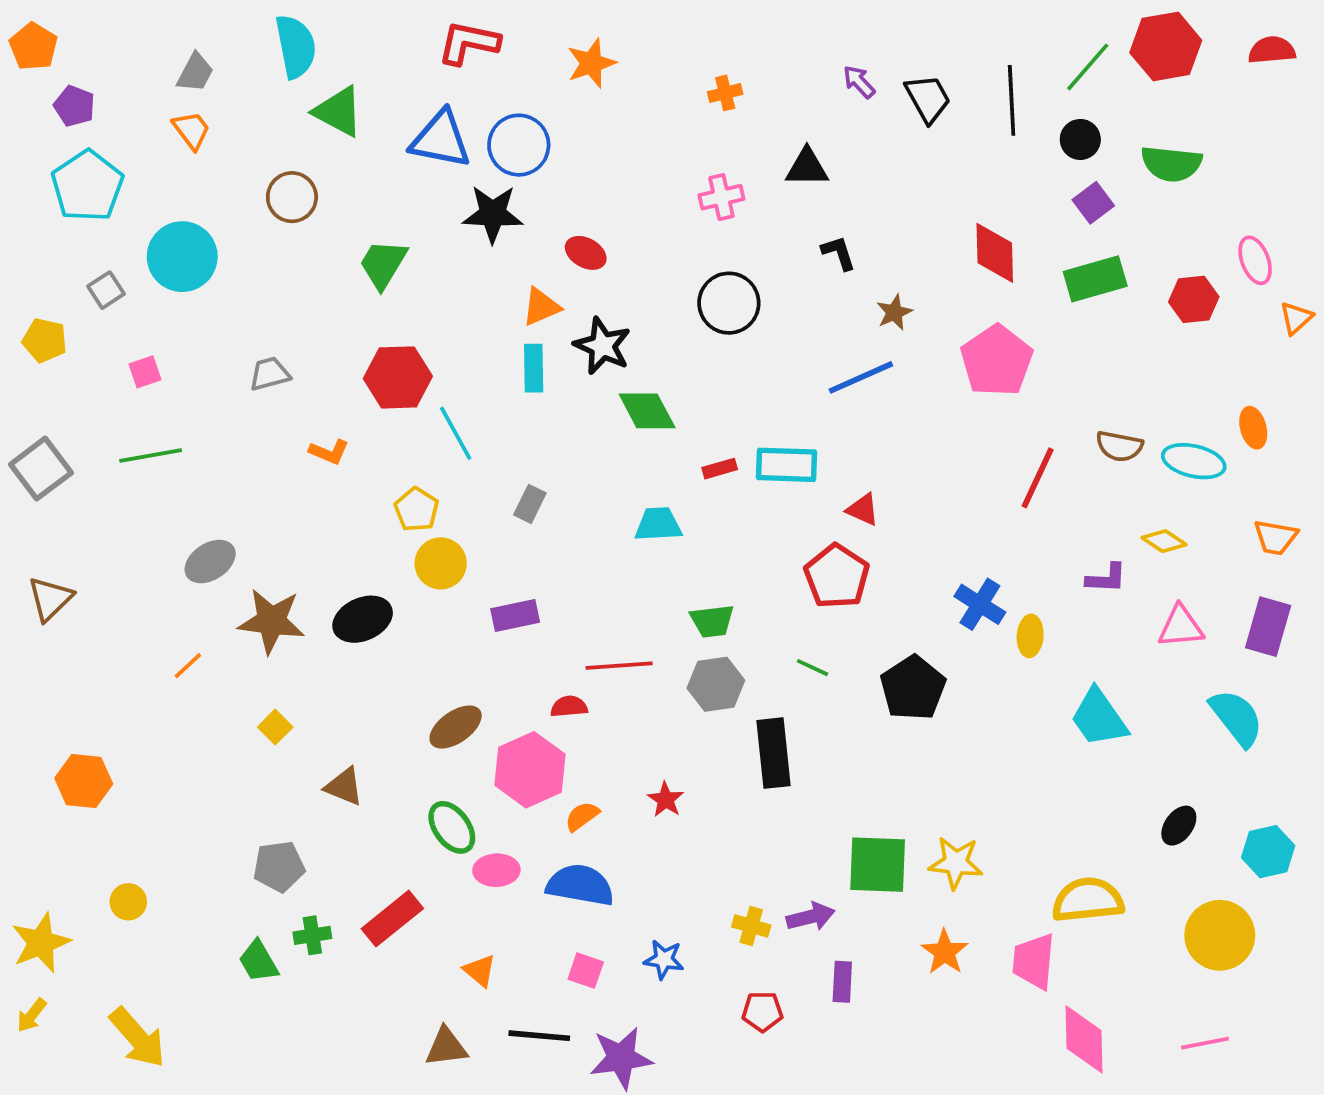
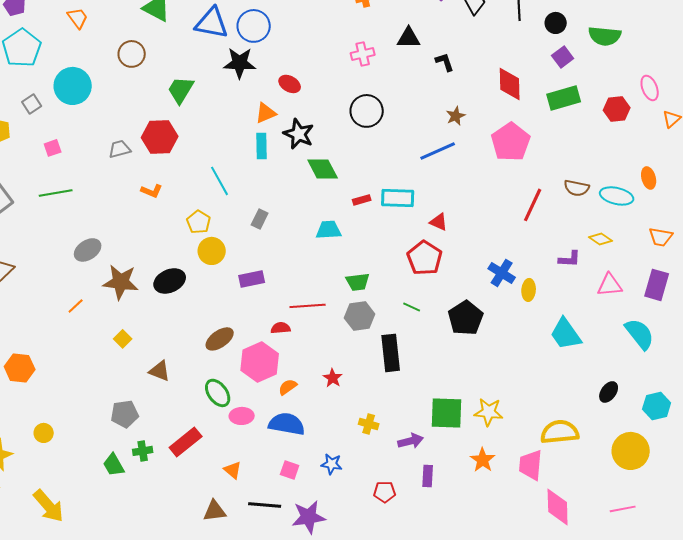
black L-shape: (839, 253) -> (445, 62), moved
red hexagon: (398, 377) -> (160, 137), moved
yellow cross: (751, 926) -> (369, 424), moved

